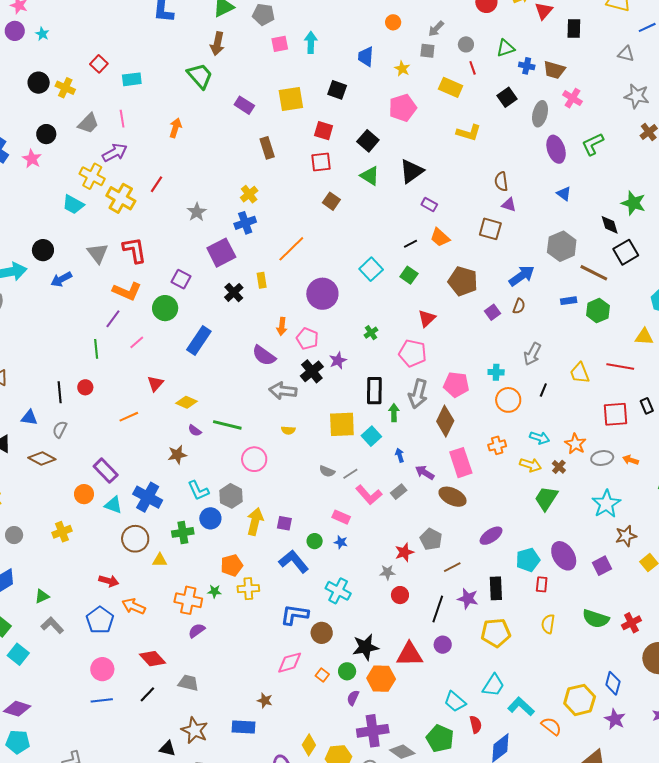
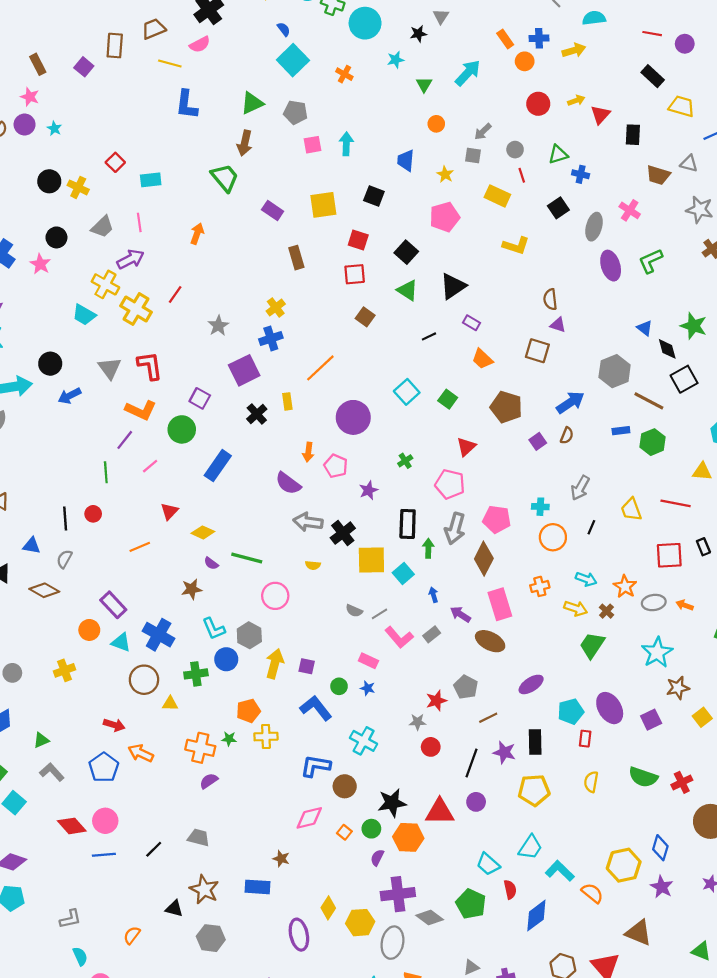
brown trapezoid: (554, 70) -> (658, 175), moved
blue triangle: (564, 194) -> (645, 328), moved
black line: (411, 244) -> (429, 336), moved
black cross: (312, 371) -> (343, 533), moved
red diamond: (152, 659) -> (72, 826), moved

